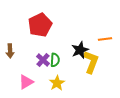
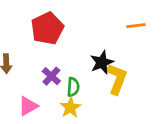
orange line: (105, 39) -> (136, 26), moved
green semicircle: (55, 60) -> (73, 87), moved

